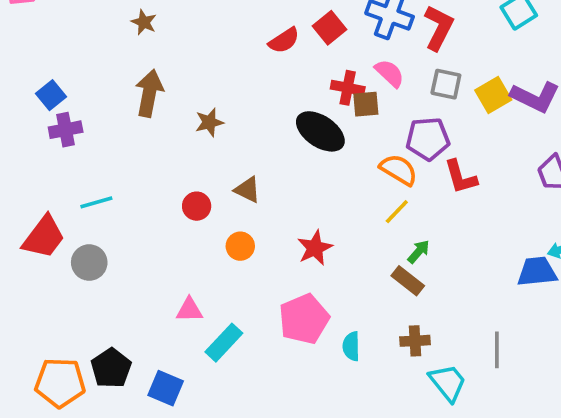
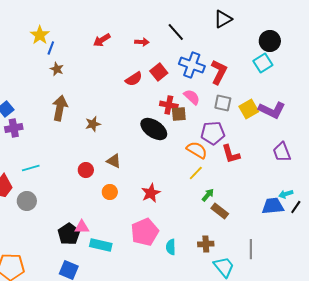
brown rectangle: (408, 281) -> (220, 211), moved
cyan rectangle: (224, 343) -> (101, 245), turned 60
black pentagon: (111, 368) -> (69, 234), moved

